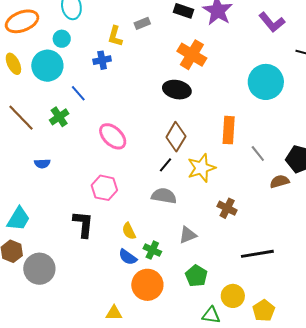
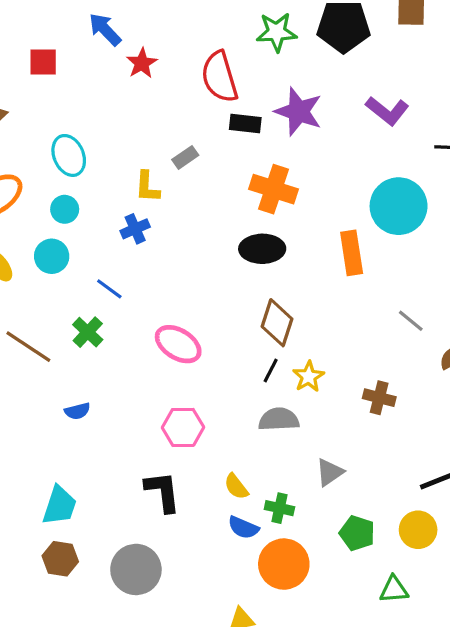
cyan circle: (47, 66) -> (52, 256), size x0.7
orange rectangle: (229, 130) -> (352, 253), moved
yellow star: (201, 168) -> (309, 377), moved, size x0.7
brown cross: (227, 208) -> (379, 398), moved
gray circle: (39, 269) -> (136, 569), moved
yellow circle: (233, 296) -> (418, 530), moved

